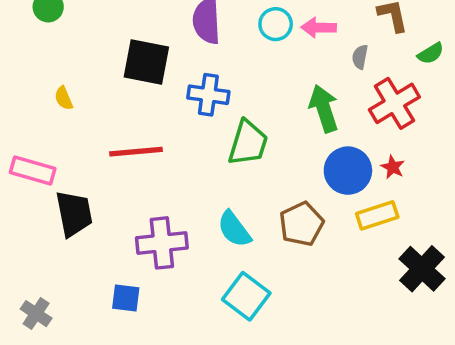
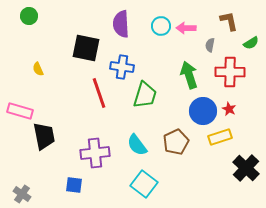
red cross: (394, 103) -> (230, 72), turned 32
red line: (136, 152) -> (99, 93), moved, turned 76

